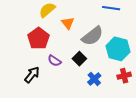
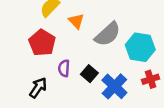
black square: (79, 59) -> (89, 74), moved
purple semicircle: (54, 61) -> (64, 68), turned 64
blue cross: (94, 79) -> (114, 86), size x1.5

